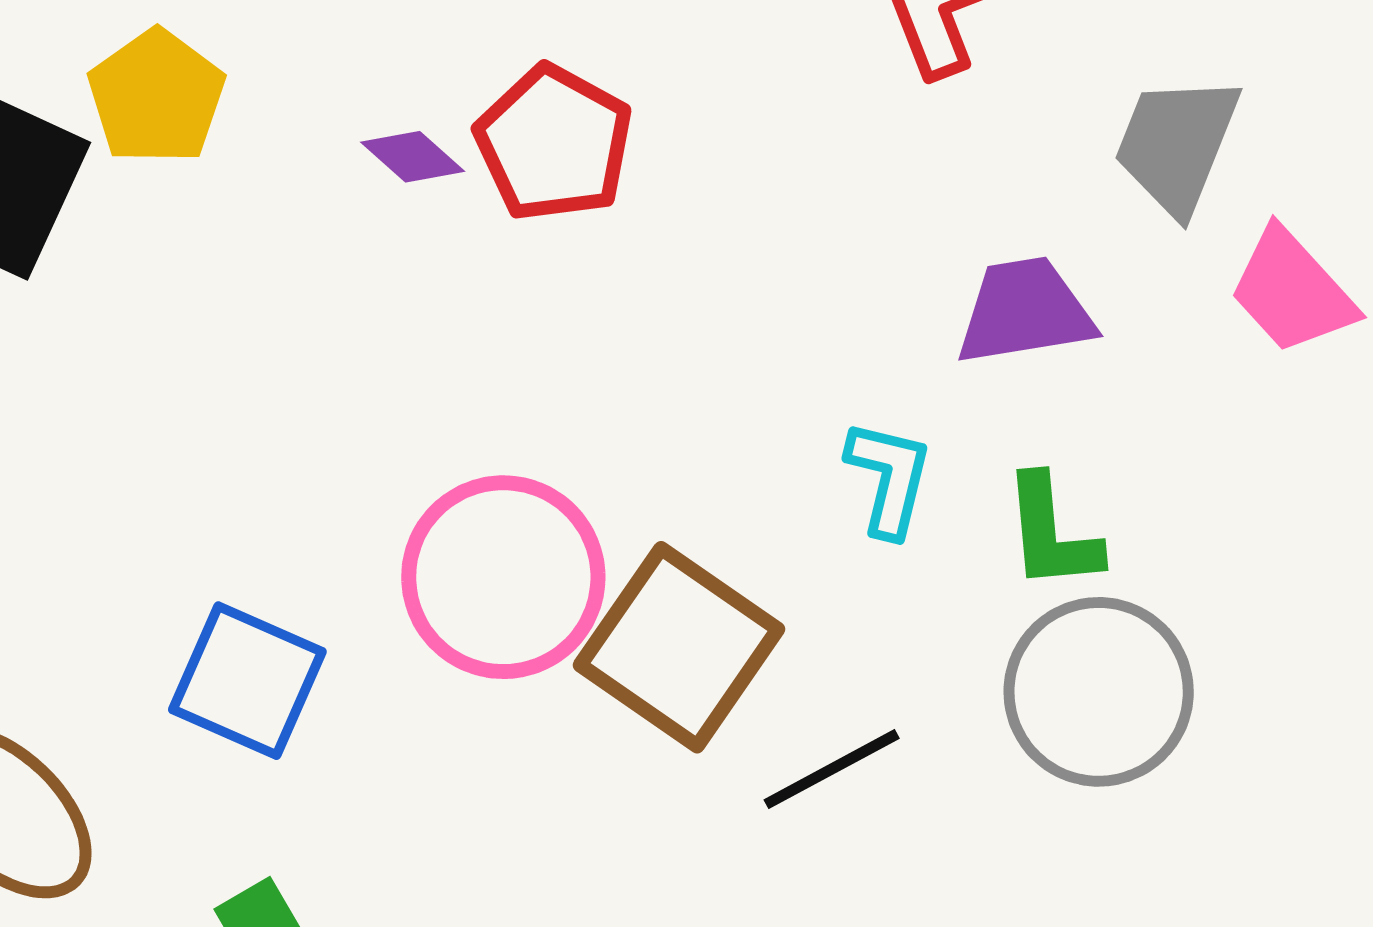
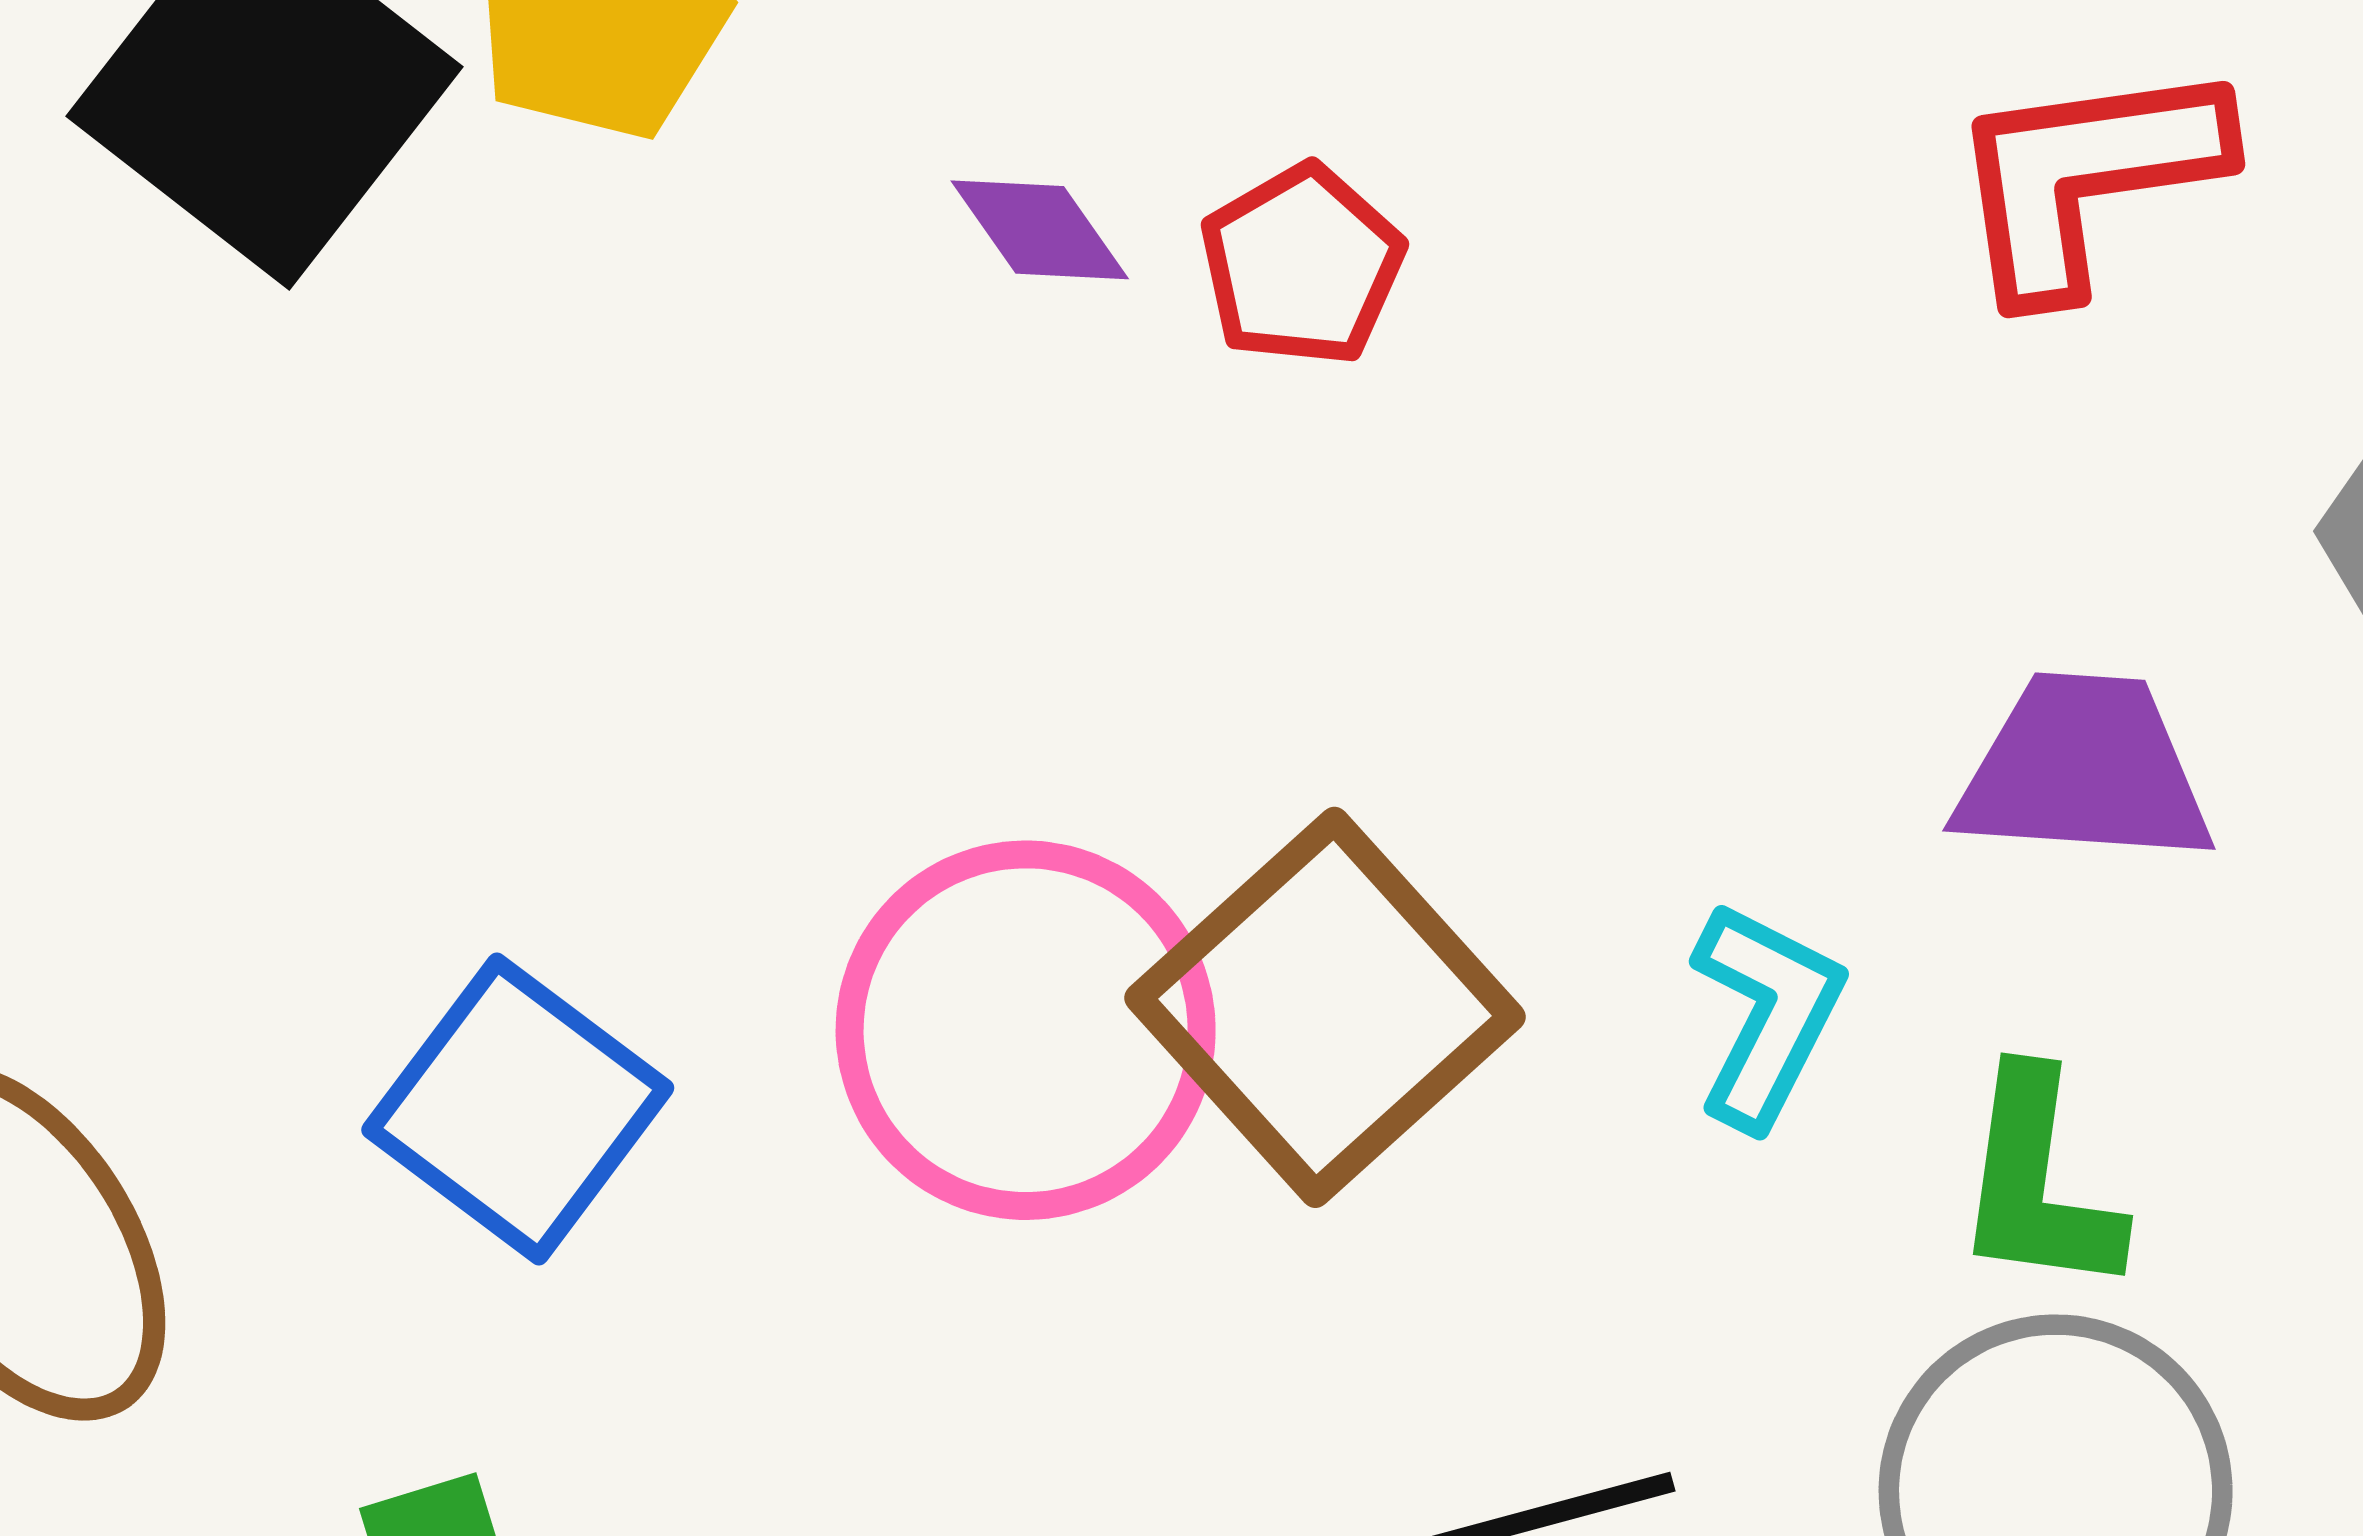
red pentagon: (554, 143) -> (1302, 265), size x0.7
brown square: (679, 647) -> (1325, 1007), moved

